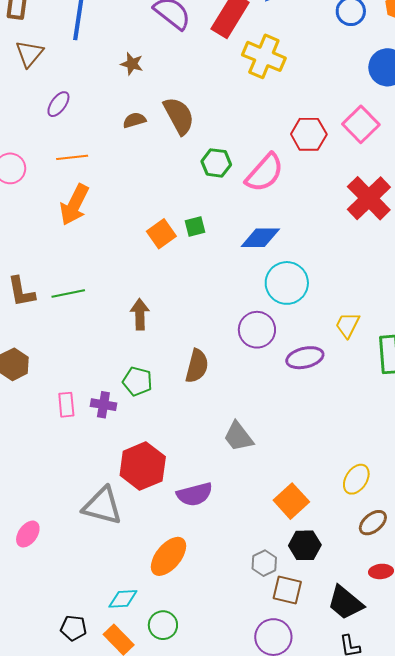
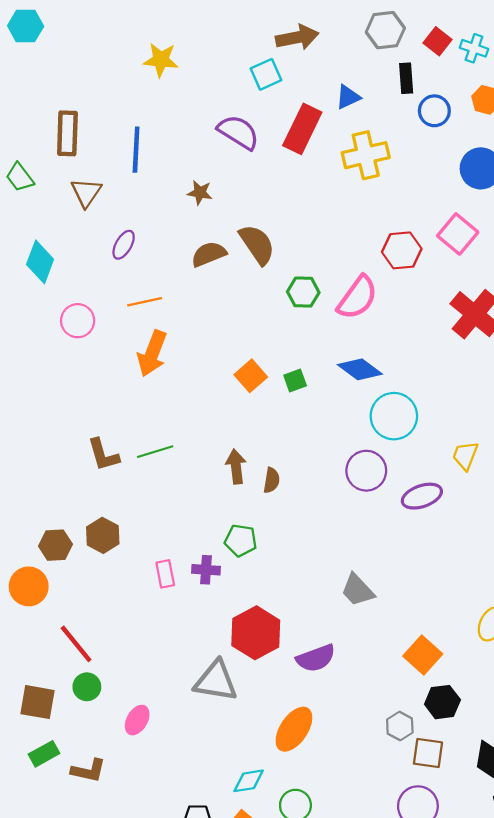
yellow cross: (264, 56) -> (366, 155), moved, turned -30
brown semicircle: (134, 120) -> (209, 254), size x1.4
green square: (195, 226) -> (295, 380), moved
blue diamond: (260, 238) -> (360, 369), turned 42
brown semicircle: (197, 366) -> (272, 480), moved, size x0.7

